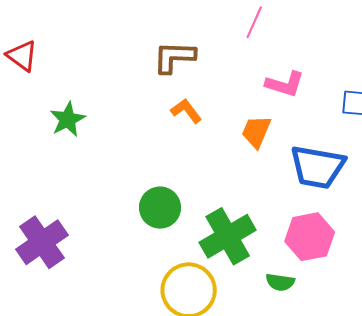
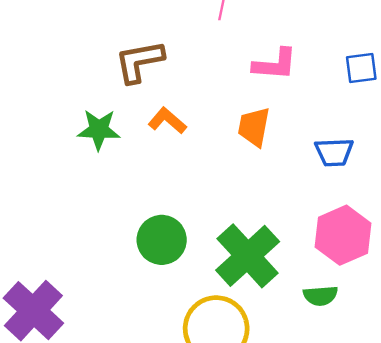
green star: (68, 119) -> (99, 130), moved, turned -30
blue trapezoid: (317, 167) -> (334, 152), size x0.6

